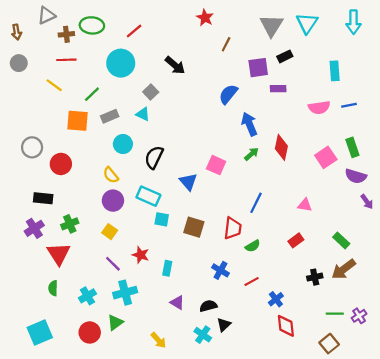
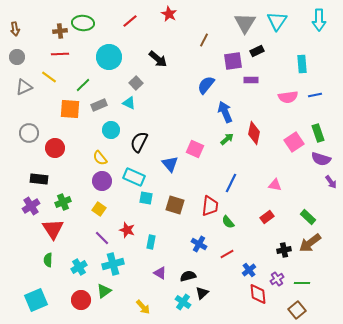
gray triangle: (46, 15) -> (24, 87), moved
red star: (205, 18) -> (169, 14), moved
red line: (134, 31) -> (130, 21), moved
green semicircle: (253, 246) -> (228, 222), turned 80
purple cross: (359, 316) -> (277, 279), moved

